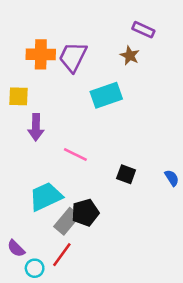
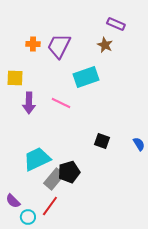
orange cross: (41, 54) -> (33, 44), size x0.6
pink line: (75, 154) -> (61, 103), moved

